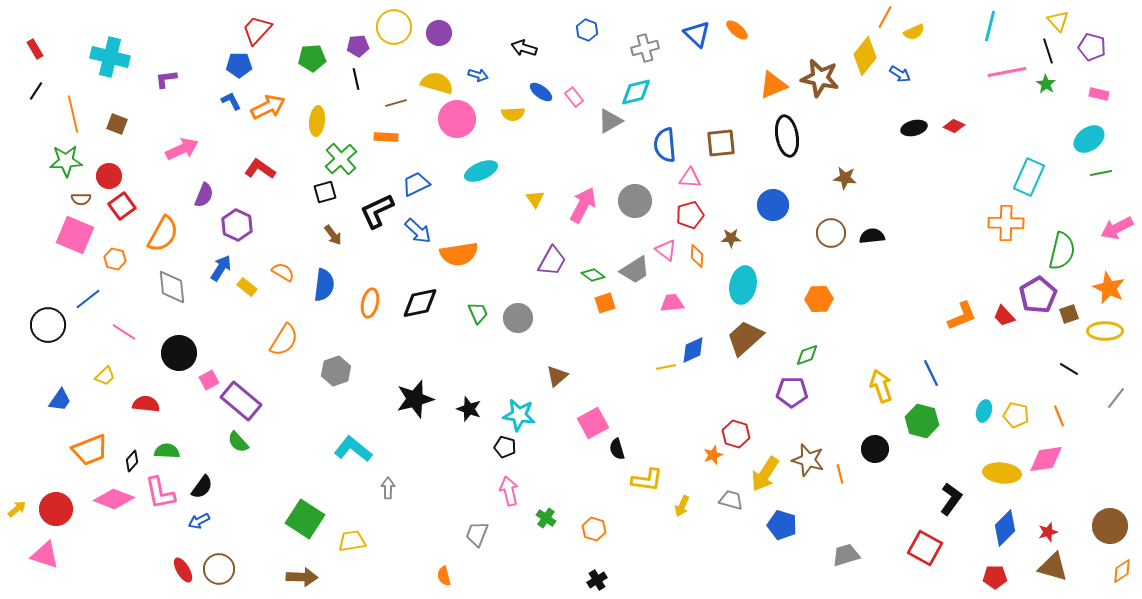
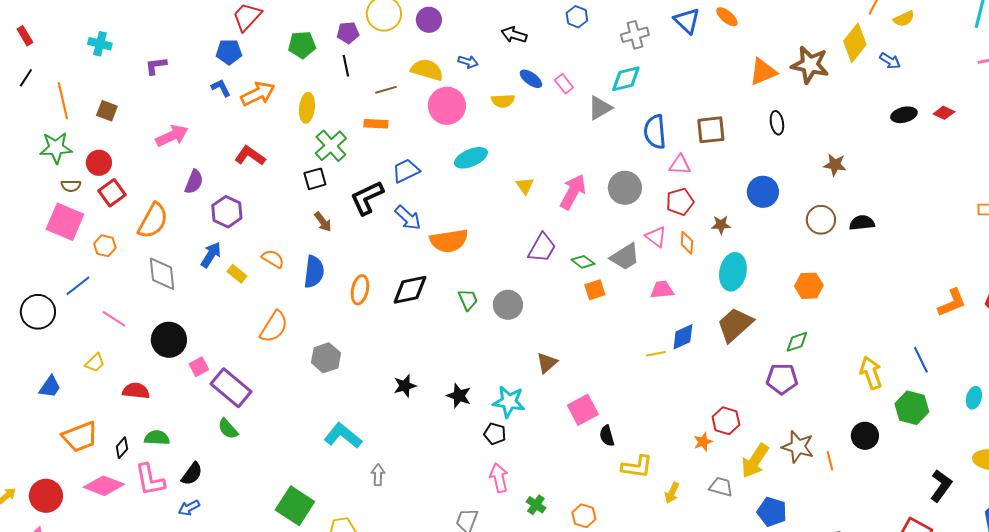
cyan cross: (110, 57) -> (100, 44), size x0.6
black ellipse: (787, 136) -> (777, 123), size x0.6
black star: (415, 399) -> (405, 386), size x0.6

